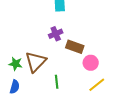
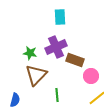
purple cross: (56, 34) -> (56, 47), size x1.5
green star: (16, 64) -> (30, 53), moved

